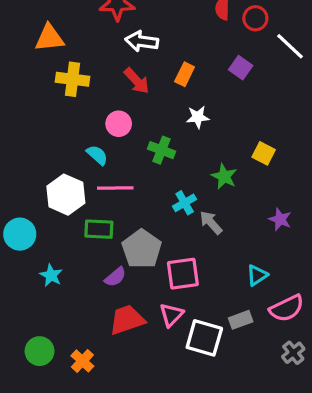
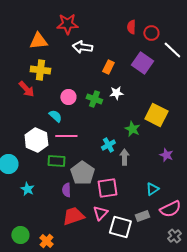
orange triangle: (49, 38) -> (38, 41), moved
purple square: (241, 68) -> (142, 63), size x1.5
red arrow: (137, 81) -> (26, 89), moved
green cross: (161, 150) -> (94, 99), moved
yellow square: (264, 153) -> (156, 115), size x1.6
gray arrow: (211, 223) -> (124, 157), turned 42
purple semicircle: (115, 277) -> (66, 190), turned 128

